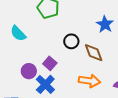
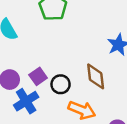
black circle: (71, 41) -> (61, 84), moved

